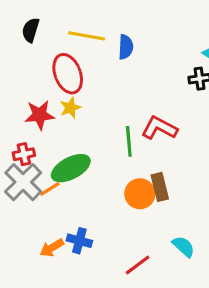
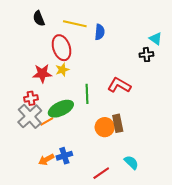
black semicircle: (31, 30) -> (39, 18), turned -42
green line: (129, 141) -> (87, 94), moved
blue cross: (79, 241) -> (64, 156), turned -35

